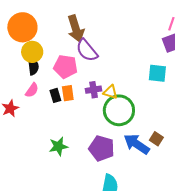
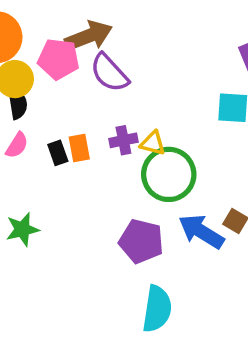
brown arrow: (76, 29) -> (89, 36), turned -92
pink pentagon: (65, 67) -> (59, 59), moved
green star: (58, 146) -> (22, 229), moved

